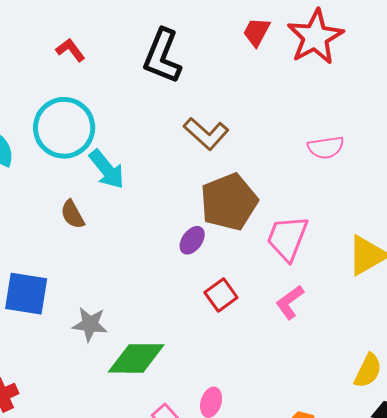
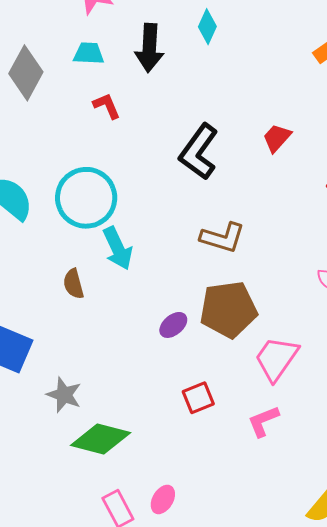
red trapezoid: (257, 32) -> (277, 138), moved
red L-shape: (70, 50) -> (107, 106), moved
brown L-shape: (206, 134) -> (223, 238), turned -39
purple ellipse: (192, 240) -> (173, 325), moved

